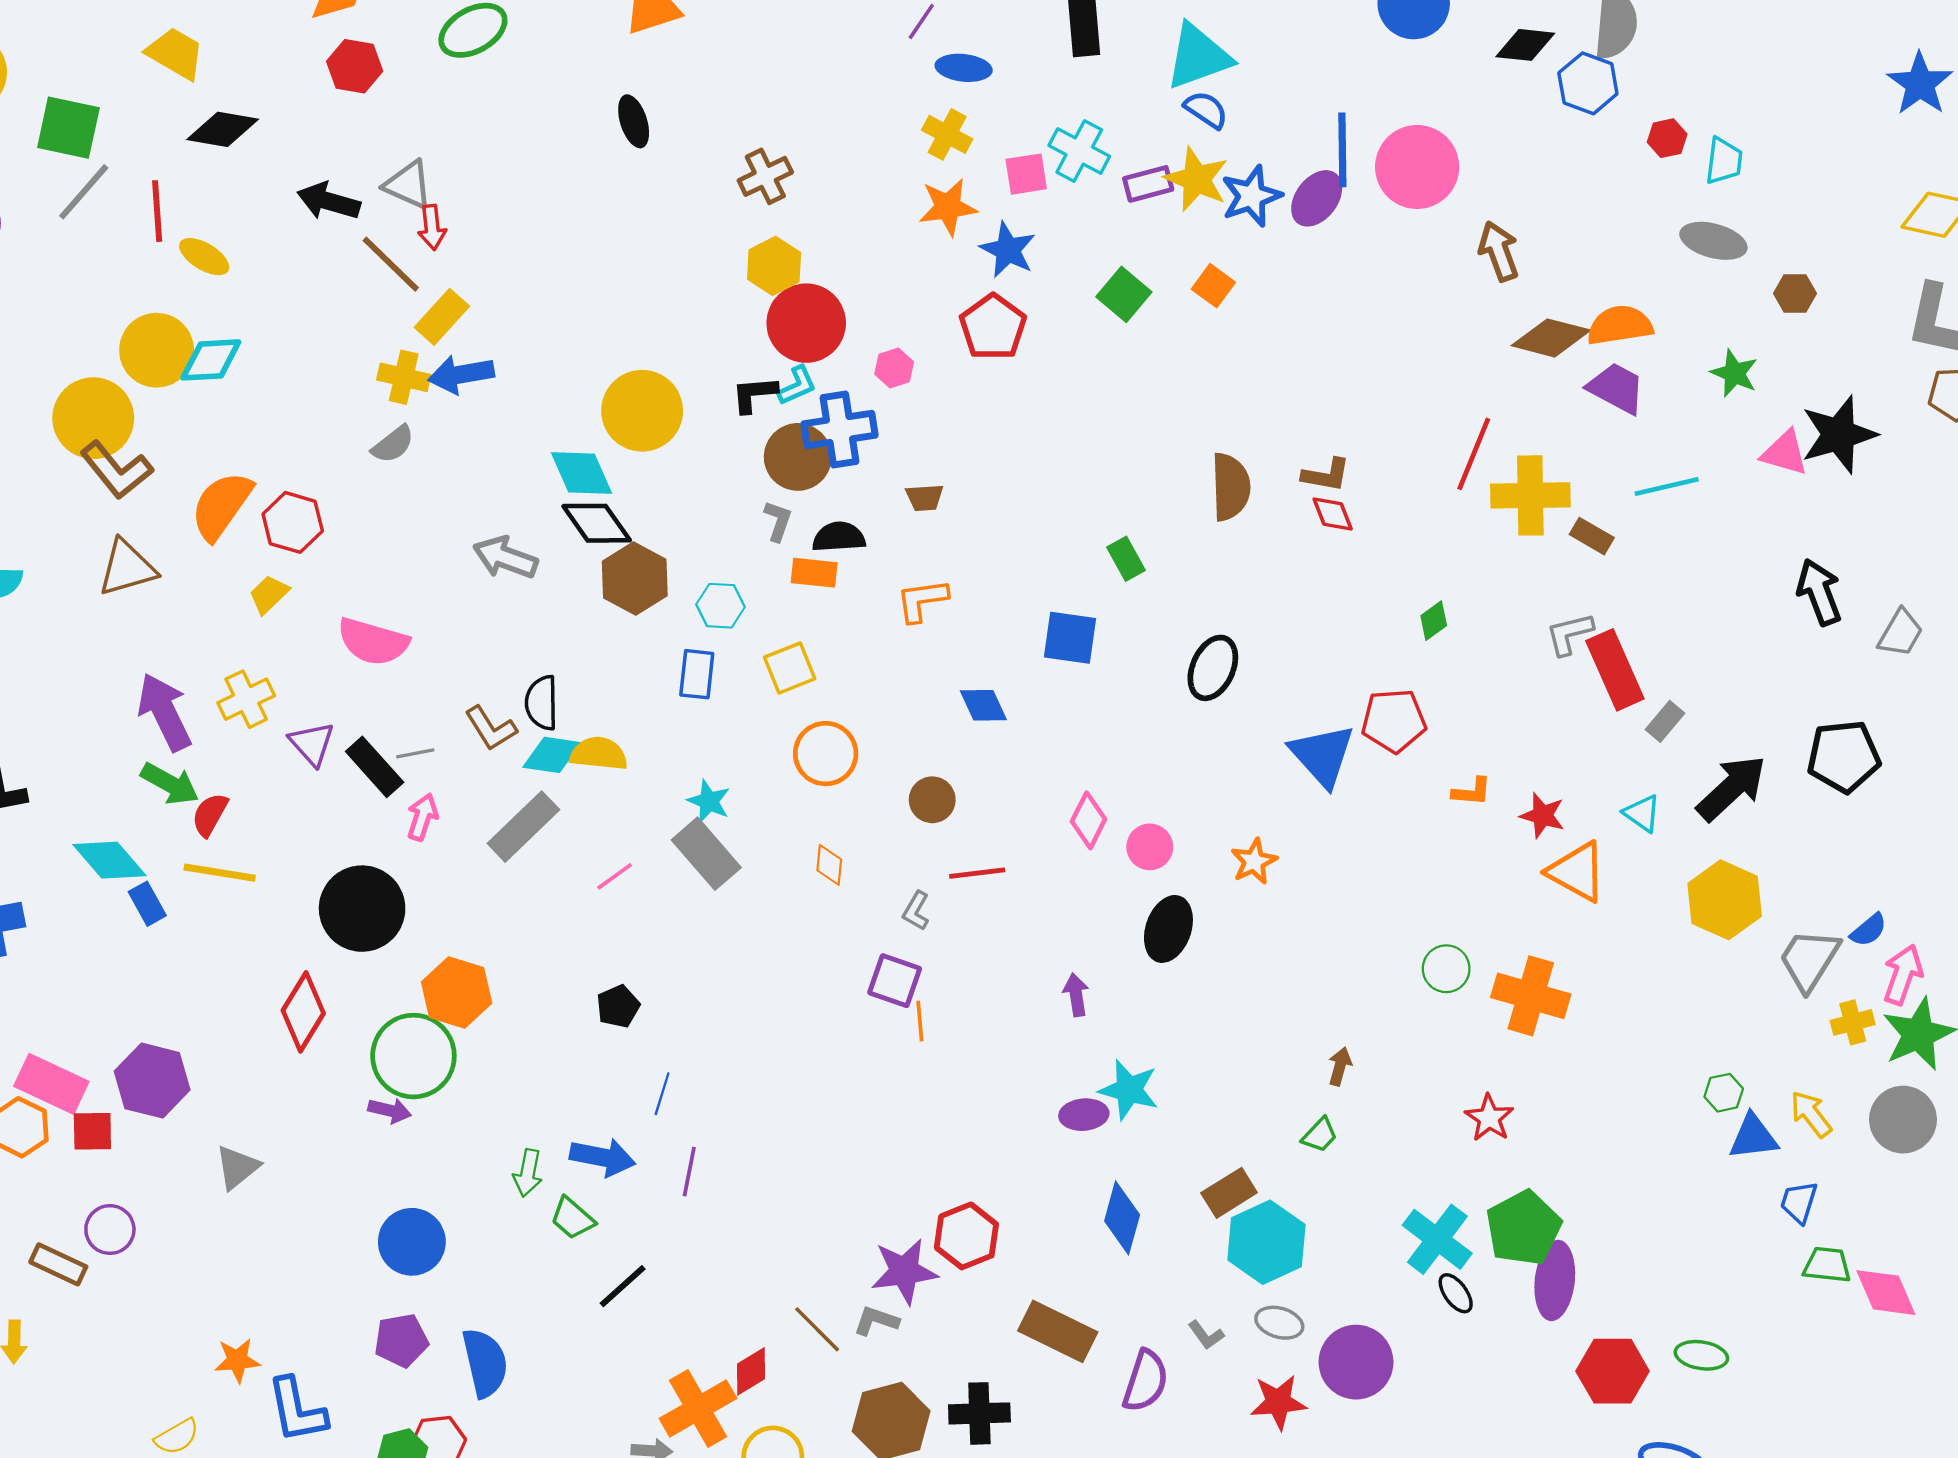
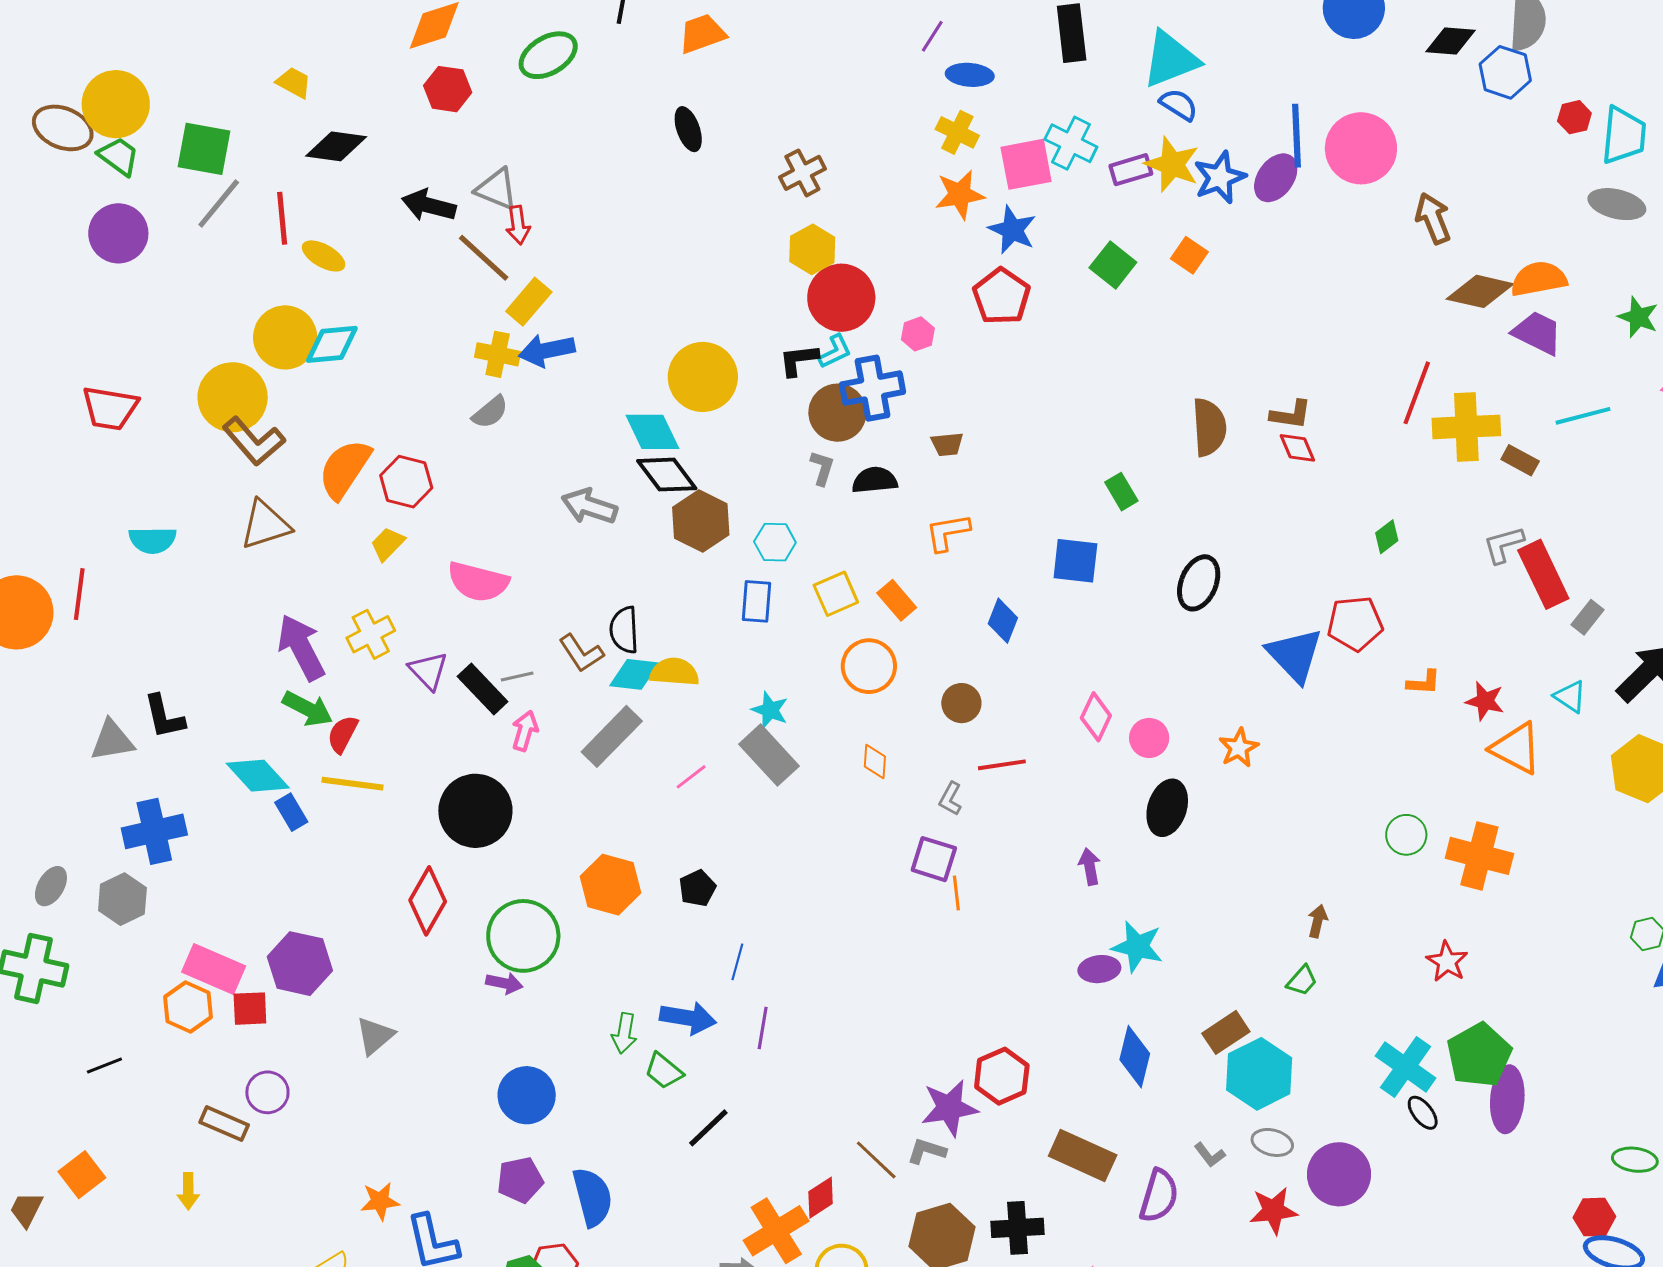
yellow trapezoid: (176, 53) -> (294, 83), size x0.7
cyan trapezoid: (1724, 161) -> (1624, 135), size x1.4
pink square: (1026, 174) -> (1026, 164), size x1.4
orange rectangle: (814, 573) -> (897, 600), moved, turned 45
blue diamond: (983, 705) -> (1003, 621), turned 48
orange hexagon: (457, 992) -> (610, 885), moved
red hexagon: (1613, 1371) -> (1594, 1217), moved, size x0.7

